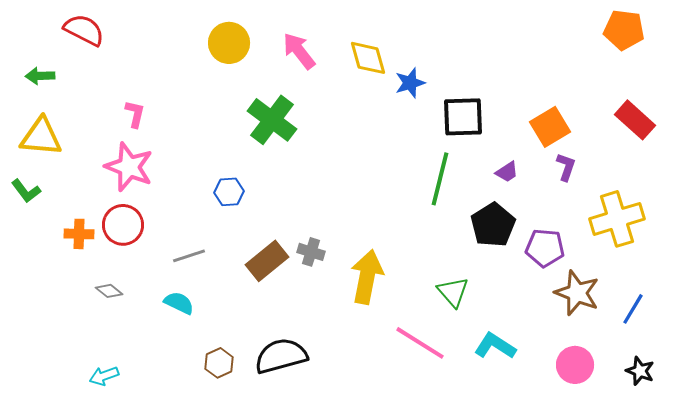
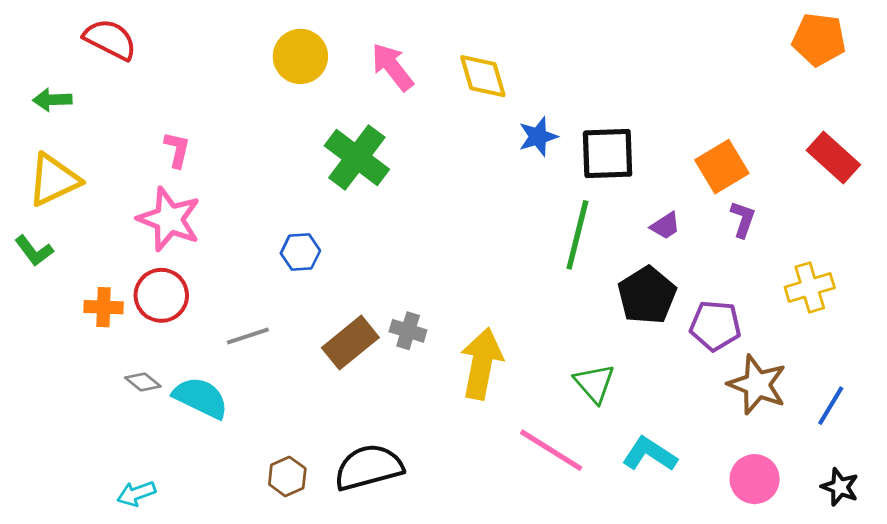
blue star: (410, 83) -> (538, 137), moved
yellow triangle: (41, 137) -> (54, 180), turned -30
yellow cross: (617, 219) -> (810, 287), size x0.7
cyan semicircle: (179, 303) -> (201, 398), moved, size x1.4

